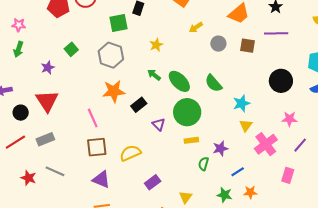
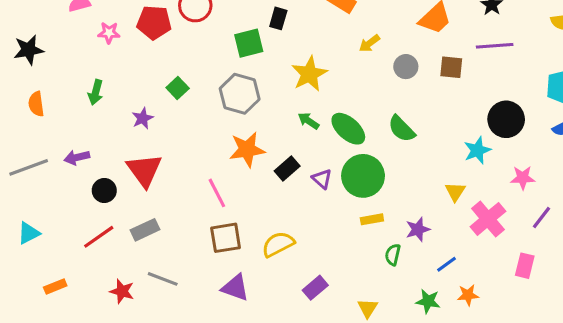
pink star: (19, 25) -> (109, 33), moved
yellow star: (156, 45) -> (309, 74), size x1.6
cyan star: (241, 103) -> (477, 150), moved
purple triangle: (159, 124) -> (322, 179), moved

